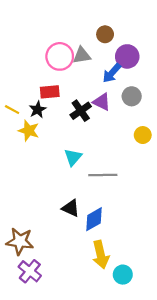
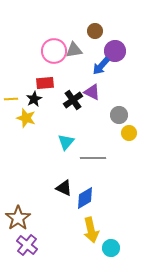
gray circle: (132, 96) -> (119, 115), moved
yellow line: (12, 110) -> (11, 99), turned -32
yellow circle: (143, 135) -> (129, 133), moved
brown star: (20, 241) -> (18, 218), turned 30

